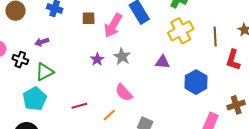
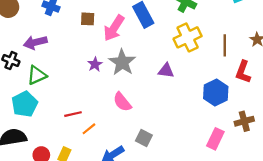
purple arrow: (42, 42) -> (35, 42), size x1.5
gray star: (122, 56) -> (122, 62), size x1.4
blue hexagon: (196, 82) -> (216, 93), moved
orange line: (109, 115) -> (89, 129), moved

